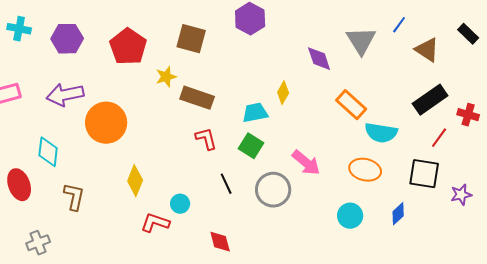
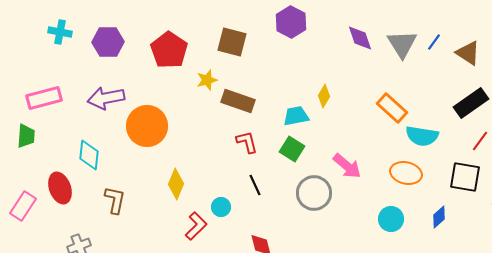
blue line: (399, 25) -> (434, 42), moved
purple diamond: (319, 59) -> (360, 38), moved
black line: (226, 184) -> (255, 185), moved
red L-shape: (155, 223) -> (196, 226), turned 116

